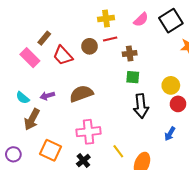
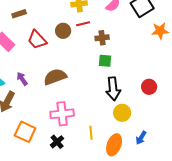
brown rectangle: (44, 38) -> (19, 14), moved, turned 32
yellow circle: (171, 85) -> (122, 113), moved
purple arrow: (47, 96) -> (22, 79), turned 72
blue arrow: (170, 134) -> (141, 138), moved
yellow line: (118, 151) -> (91, 133), turned 32

